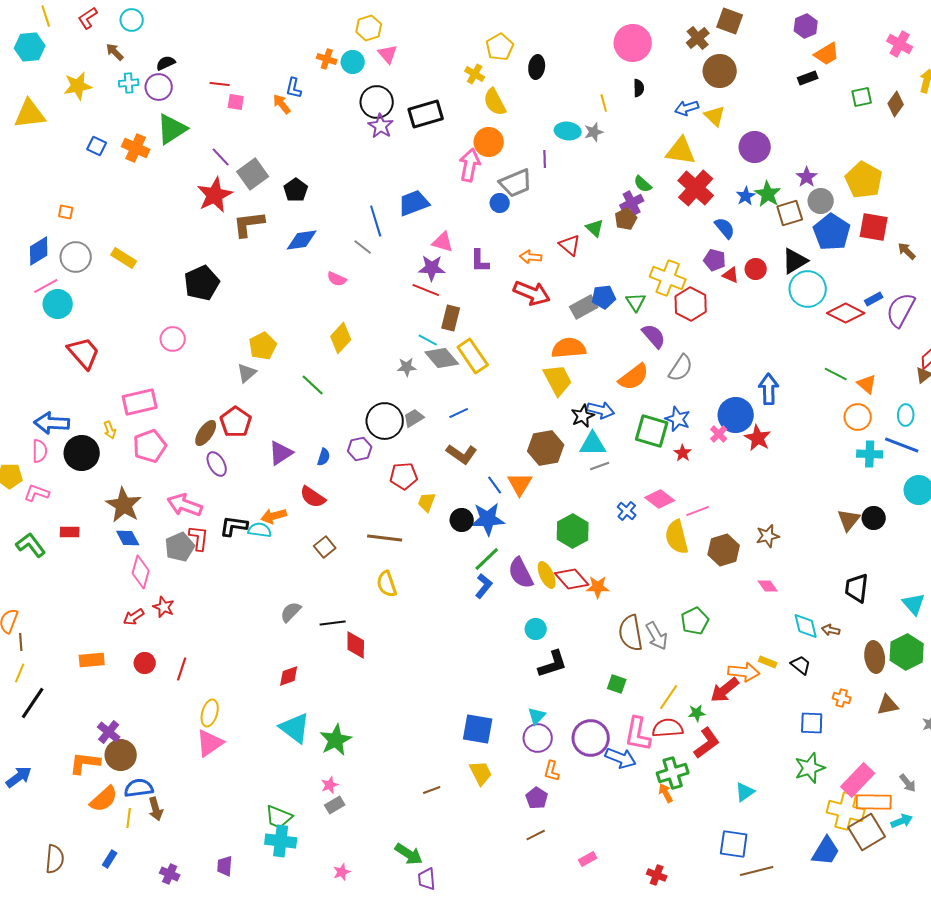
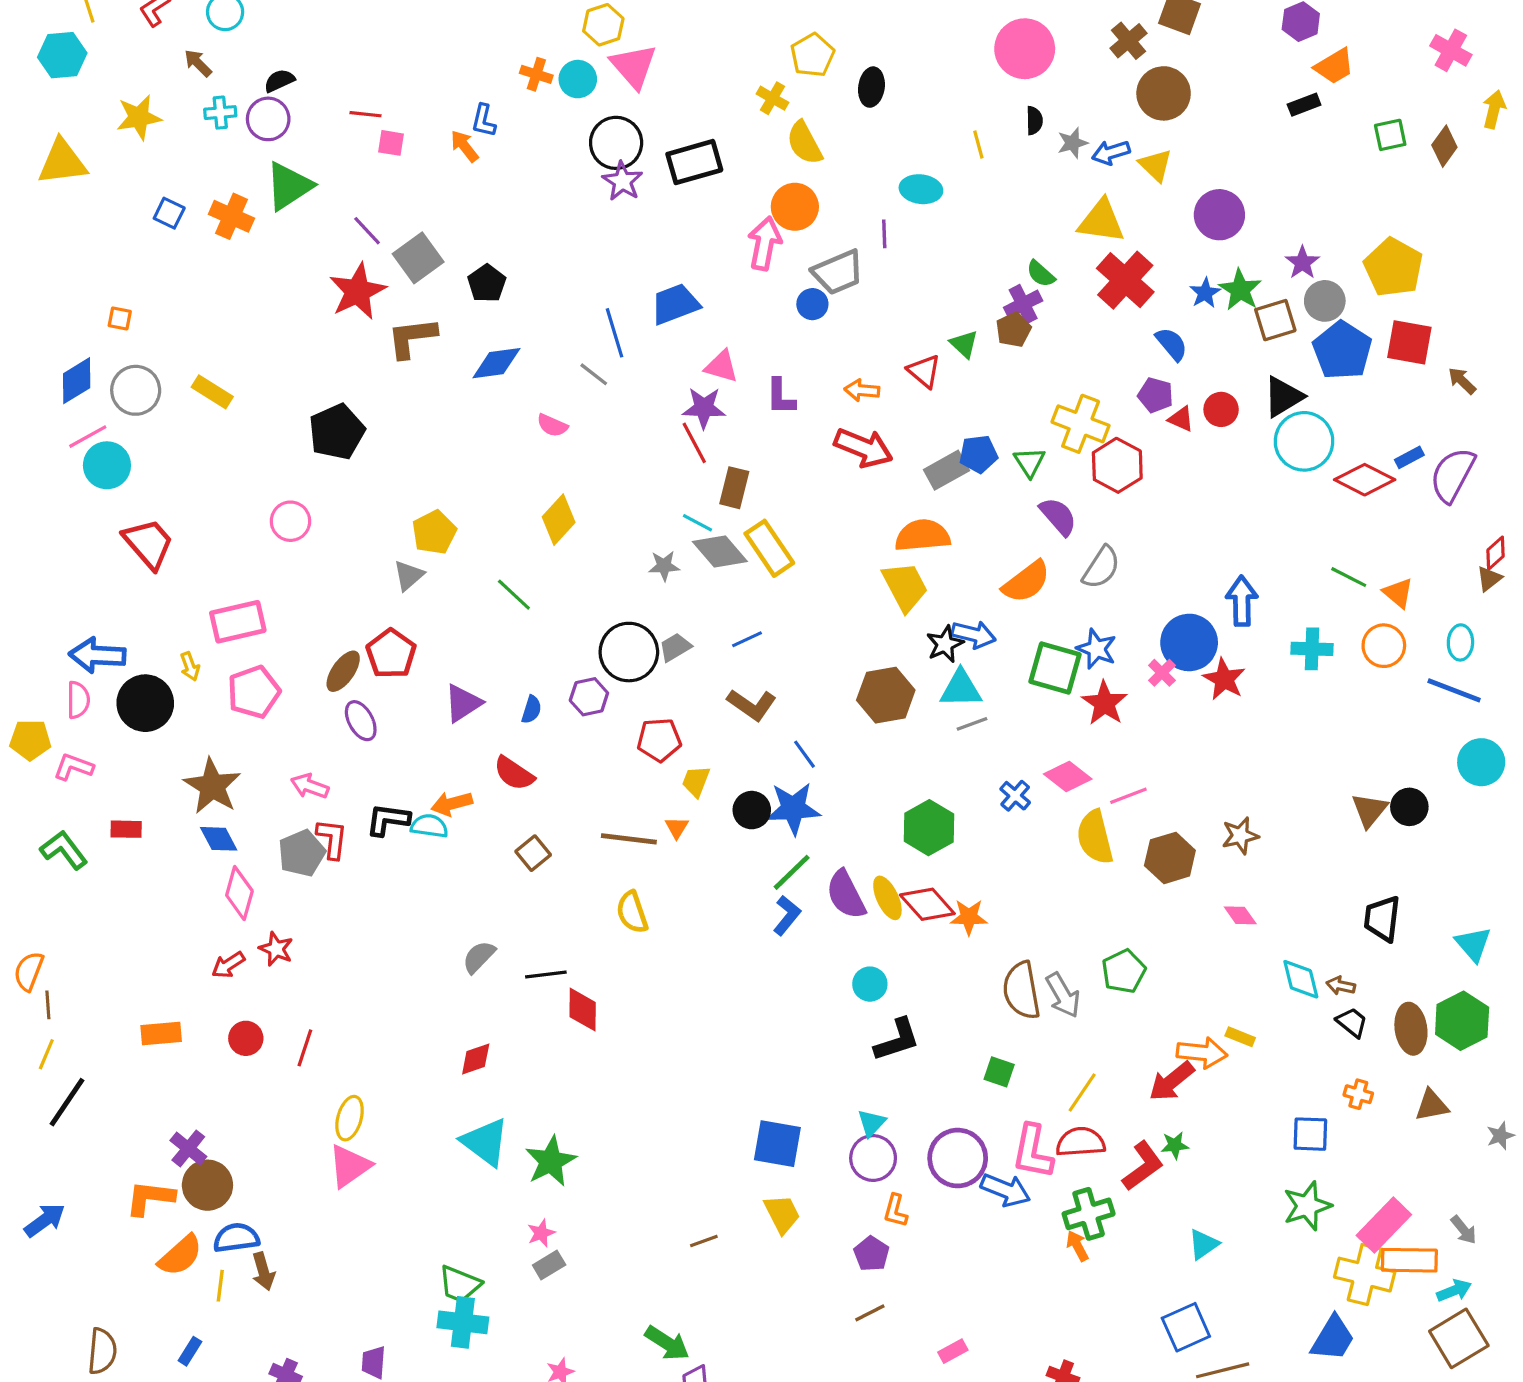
pink triangle: (388, 54) -> (634, 66), size x1.5
gray star: (594, 132) -> (1073, 143), moved
red line: (426, 290) -> (694, 443), turned 40
red star: (683, 453) -> (1105, 703), size x1.6
cyan cross: (870, 454) -> (1312, 649), moved
orange triangle: (520, 484) -> (677, 828), moved, size x0.6
pink arrow: (185, 505) -> (310, 786), size x0.7
black trapezoid: (801, 665) -> (1352, 1022), moved
green star: (697, 713) -> (1175, 1145), moved
brown square: (867, 832) -> (1459, 1338), moved
blue square: (734, 844) -> (1186, 1327), turned -32

